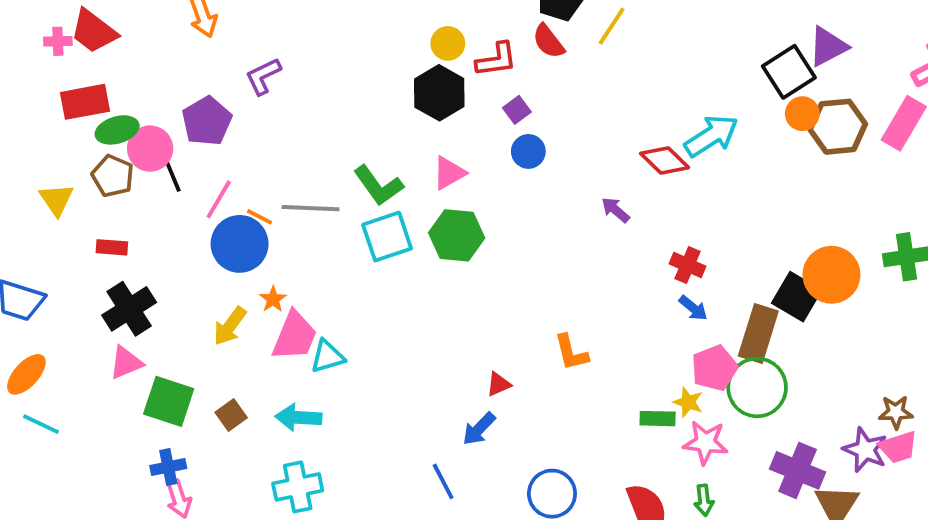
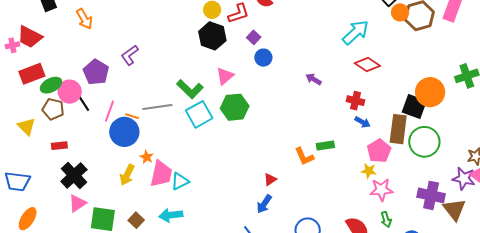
purple L-shape: (263, 76) -> (130, 55), moved
red diamond: (665, 160) -> (367, 64), moved
green circle: (757, 387) -> (424, 142), moved
green rectangle: (658, 419) -> (325, 145), moved

